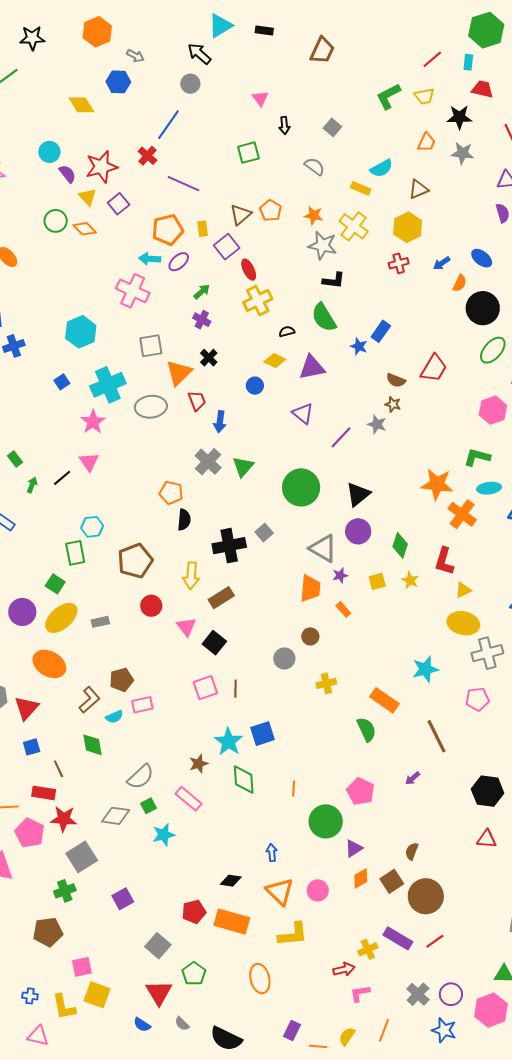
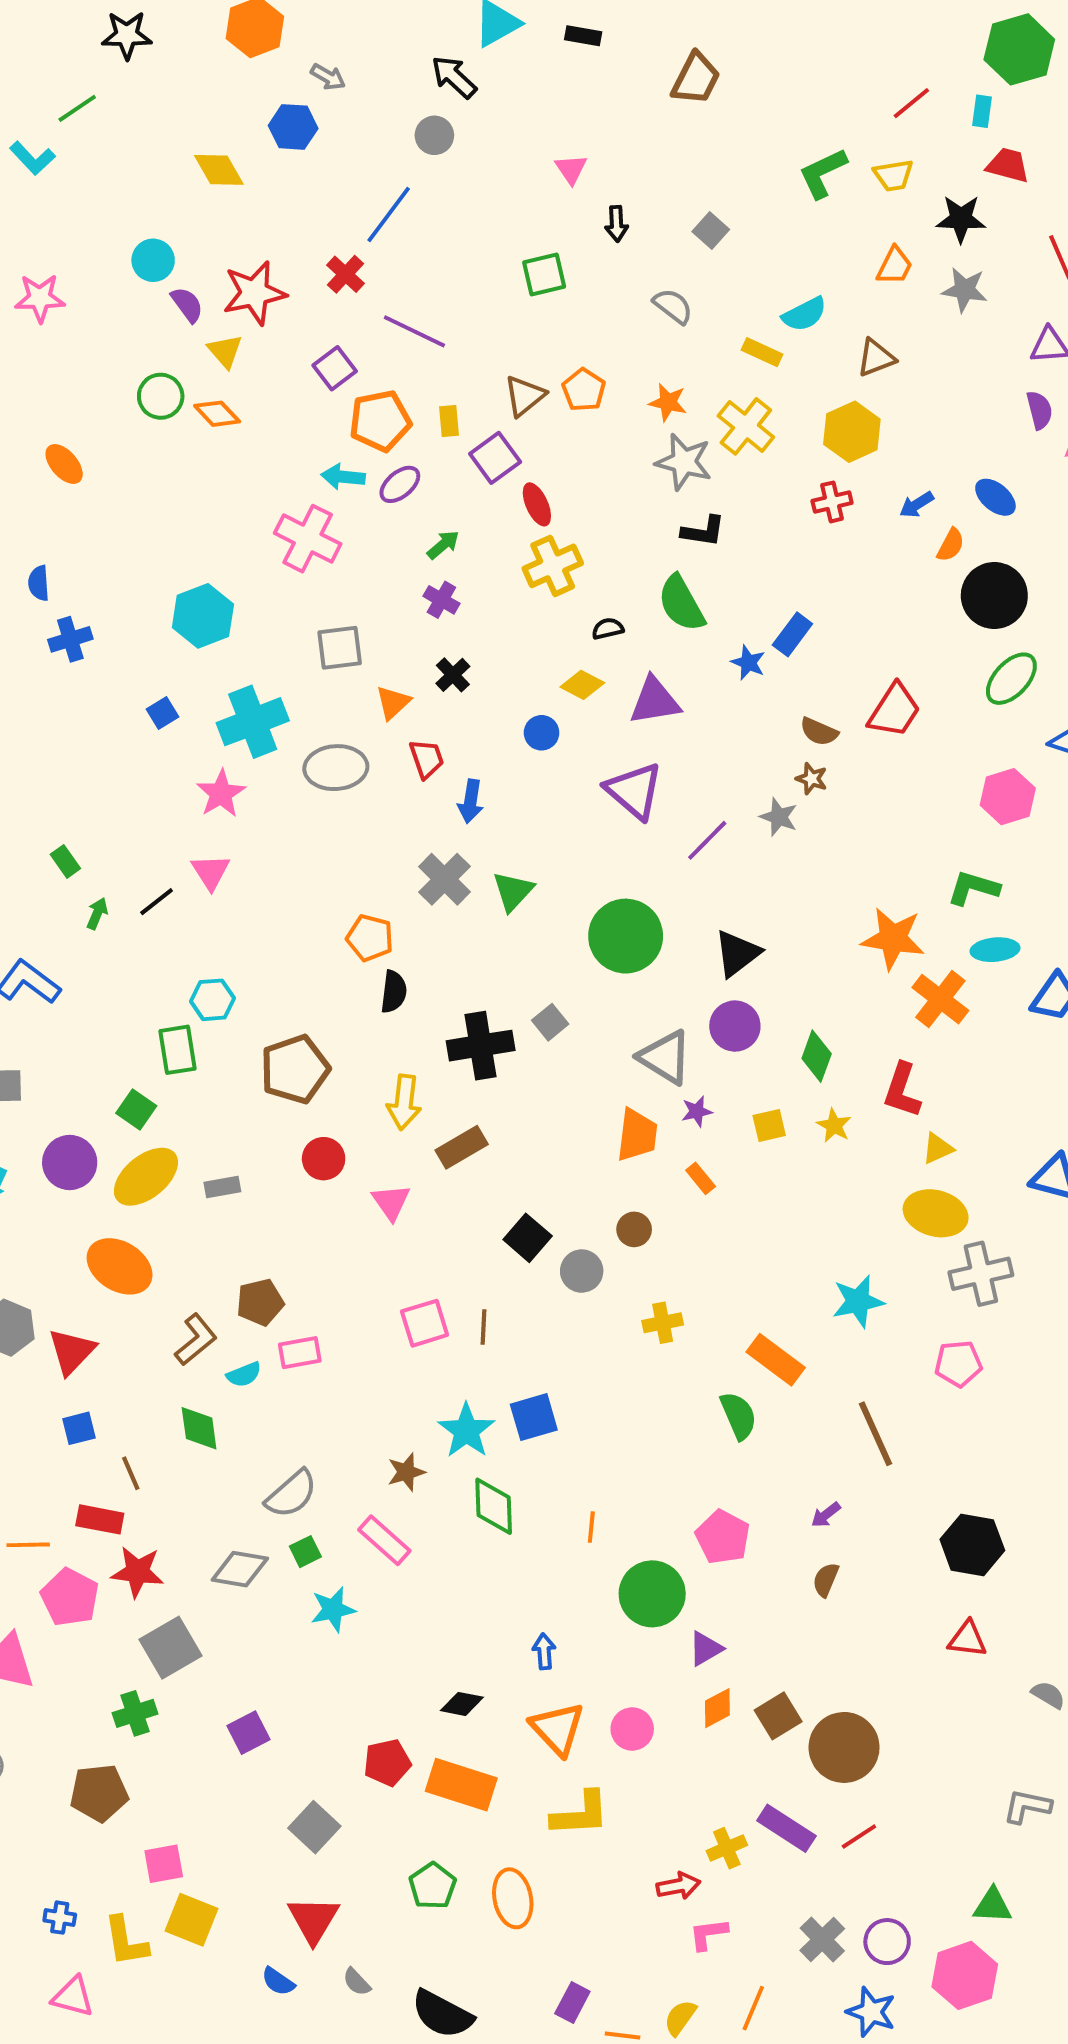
purple square: (119, 204) -> (335, 368), moved
orange triangle: (179, 373) -> (393, 703), size x0.7
purple triangle: (303, 413) -> (634, 791), size x1.4
black square: (214, 643) -> (528, 1238), moved
brown semicircle: (412, 851) -> (826, 1580), moved
green pentagon: (194, 974) -> (432, 1886), moved

